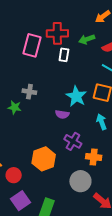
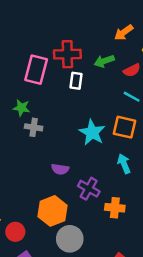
green star: (15, 107) -> (21, 108), moved
purple semicircle: (62, 114) -> (60, 169), moved
gray circle: (80, 181) -> (70, 239), moved

